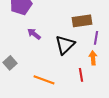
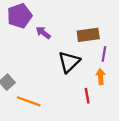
purple arrow: (34, 34) -> (43, 33), moved
orange line: (44, 80) -> (29, 101), moved

